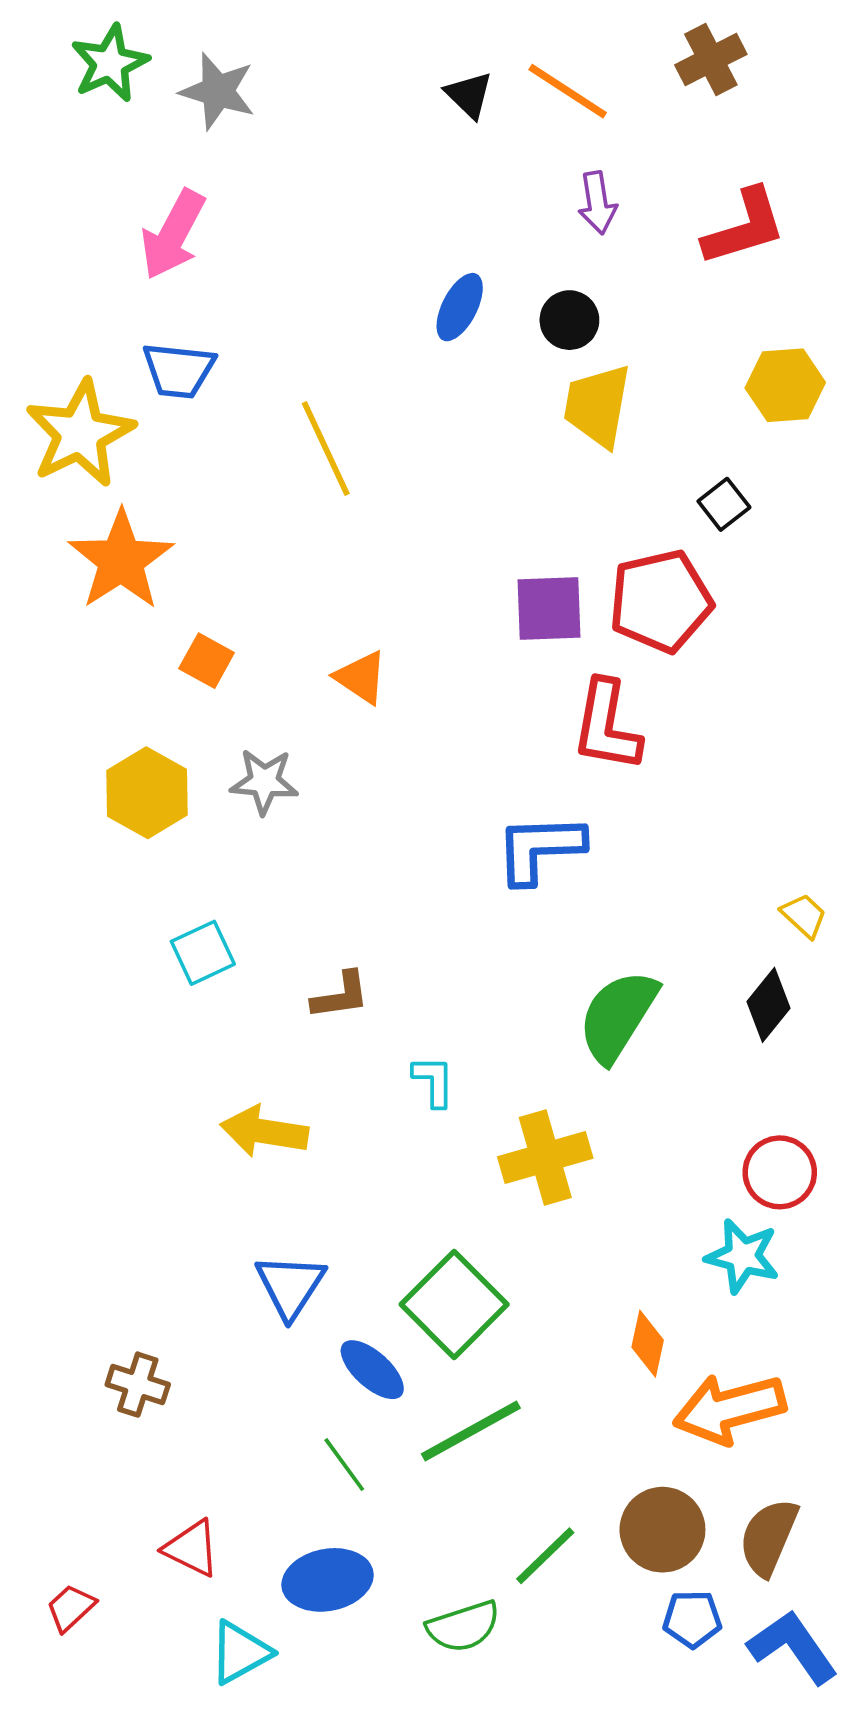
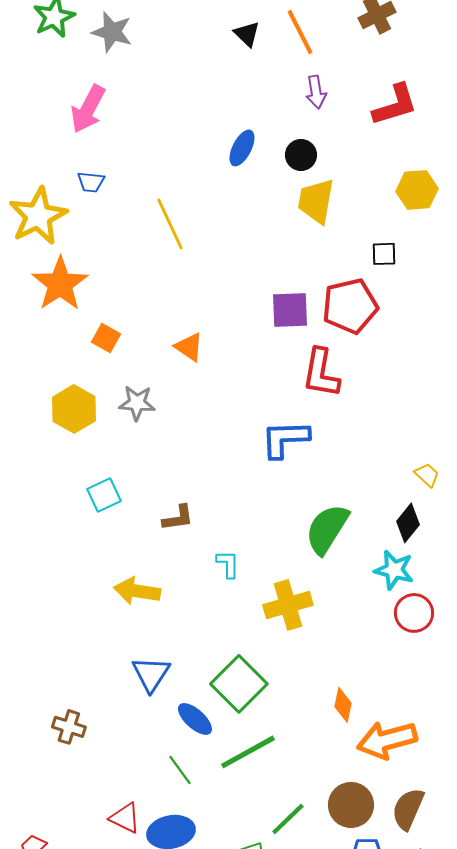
orange line: (568, 91) -> (300, 32), turned 30
blue trapezoid: (179, 370) -> (91, 182), size x0.7
black square: (724, 504) -> (384, 254), turned 36
cyan star: (743, 1256) -> (394, 570), moved
red triangle: (192, 1548) -> (125, 818), moved

